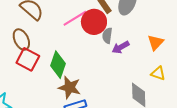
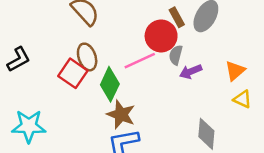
pink line: (75, 18) -> (140, 61), moved
brown ellipse: (21, 40) -> (87, 57), moved
yellow triangle: (158, 73) -> (242, 99), moved

